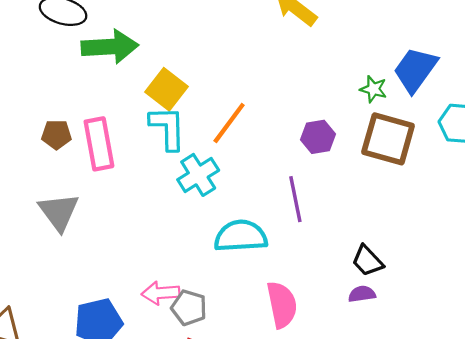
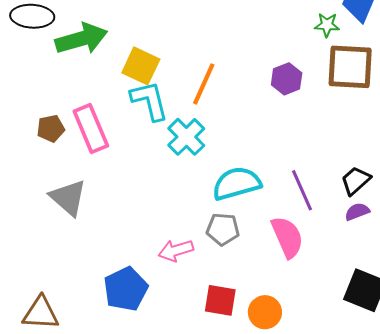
purple line: (295, 199) -> (302, 190), moved
black trapezoid: (367, 261) -> (356, 181), turned 104
gray pentagon: (189, 308) -> (223, 229), moved

